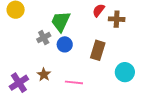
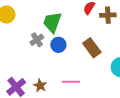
brown rectangle: (98, 50) -> (92, 48), turned -48
brown star: (44, 75) -> (40, 86), moved

